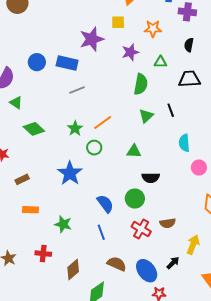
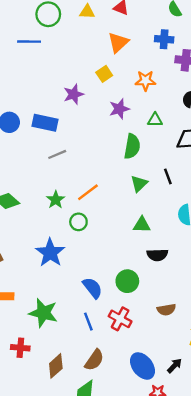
yellow square: (118, 22) -> (104, 74), turned -32
purple star: (92, 39) -> (74, 94), size x0.7
green triangle: (134, 151) -> (142, 225), moved
black semicircle: (151, 178) -> (157, 255), moved
green star: (63, 224) -> (43, 313), size x1.4
red cross: (141, 229) -> (120, 319), moved
black arrow: (173, 263) -> (174, 366), moved
brown semicircle: (117, 264) -> (94, 360), moved, turned 102

